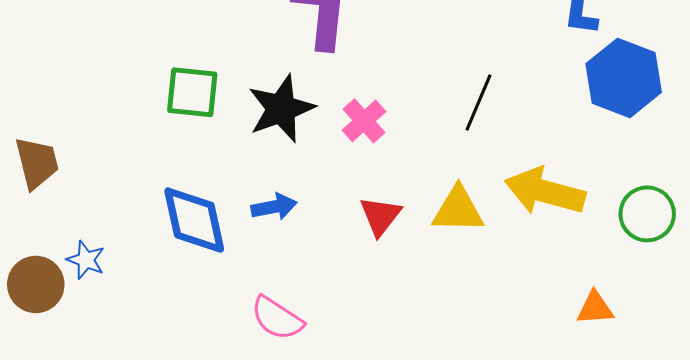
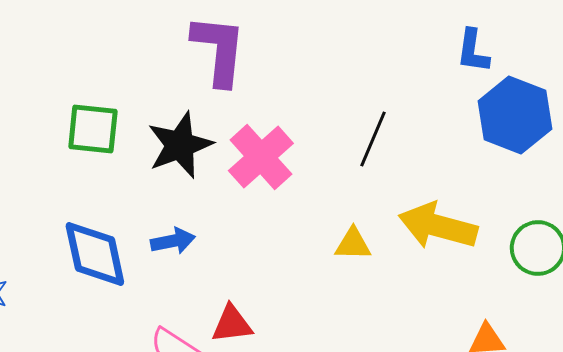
pink cross: (364, 121) -> (261, 157), size x1.5
yellow triangle: (458, 210) -> (353, 244), size x0.7
red triangle: (380, 216) -> (232, 324), moved, turned 45

